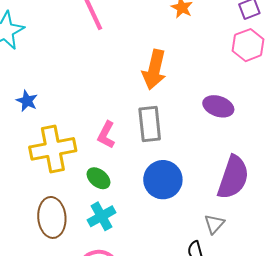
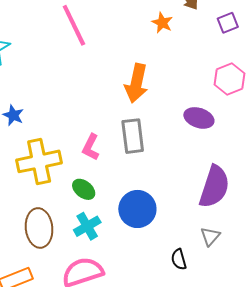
pink hexagon: (248, 45) -> (230, 79), moved
blue circle: (163, 180) -> (137, 209), moved
gray triangle: (214, 224) -> (210, 236), moved

